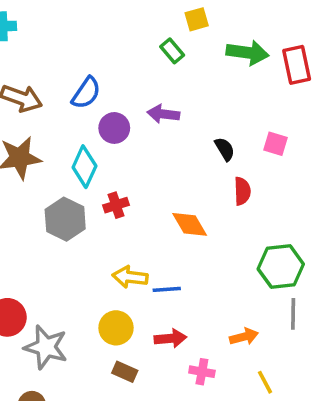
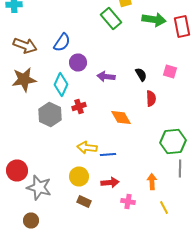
green rectangle: (172, 51) -> (111, 18), size x1.5
purple arrow: (163, 114) -> (106, 76), moved
orange arrow: (244, 337) -> (152, 182), turned -77

